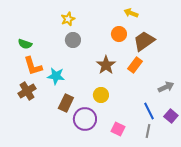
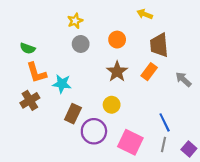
orange circle: (119, 34) -> (117, 40), moved
brown trapezoid: (144, 41) -> (159, 45), turned -60
gray arrow: (166, 87) -> (183, 79), moved, turned -112
purple square: (171, 116) -> (189, 149), moved
pink square: (118, 129) -> (130, 142), size x1.6

